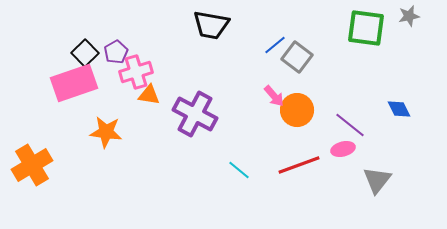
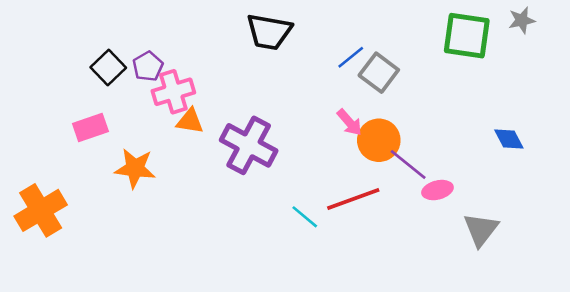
pink rectangle: (74, 83) -> (90, 127), moved, size x0.6
purple line: (350, 125) -> (408, 165), moved
red line: (299, 165) -> (353, 199), moved

